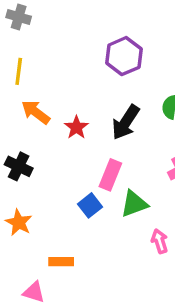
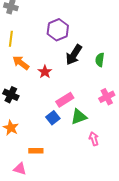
purple hexagon: (124, 56) -> (58, 30), moved
black arrow: (126, 122) -> (74, 55), moved
pink rectangle: (110, 175) -> (65, 100), turned 36

